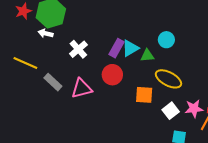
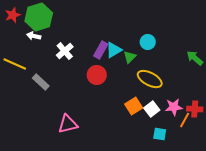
green triangle: (147, 56) -> (130, 57), turned -40
pink triangle: (82, 88) -> (68, 124), moved
orange square: (144, 95) -> (134, 106), moved, turned -36

